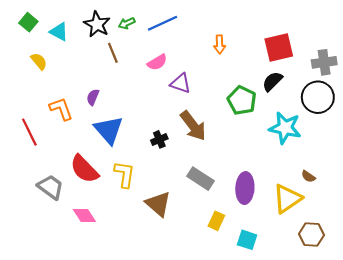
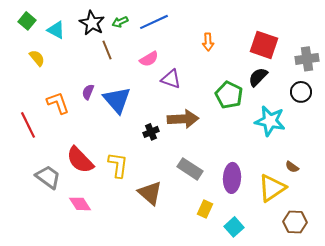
red square: (279, 48) -> (264, 45), turned 32
black circle: (318, 97) -> (301, 92), size x0.7
brown arrow: (193, 126) -> (183, 119), turned -56
blue triangle: (109, 130) -> (117, 100), moved
cyan square: (247, 240) -> (234, 227), turned 30

